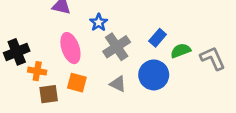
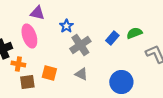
pink ellipse: (70, 48) -> (29, 36), moved
green semicircle: (181, 51) -> (134, 33), moved
blue circle: (154, 75) -> (121, 82), moved

